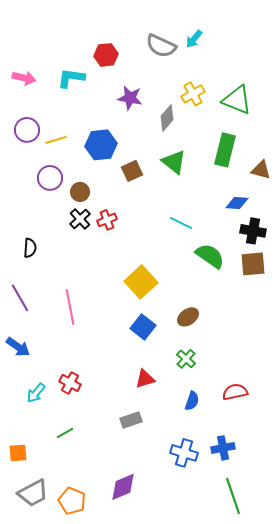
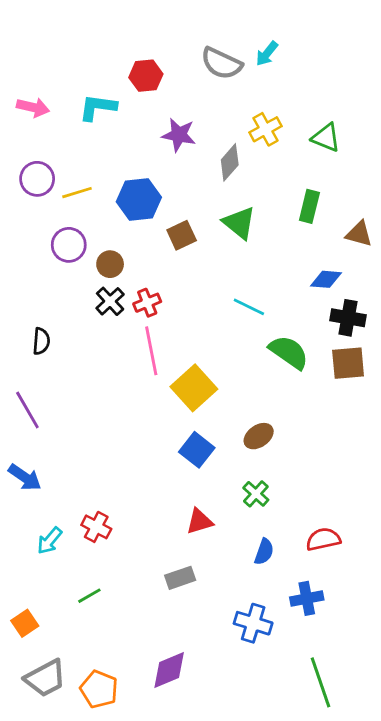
green triangle: (237, 100) -> (326, 138), size x0.7
green rectangle: (225, 150) -> (309, 206), size x0.7
pink line: (70, 307) -> (151, 351), moved
blue cross: (223, 448) -> (307, 598), moved
orange square: (18, 453) -> (25, 623), turned -30

